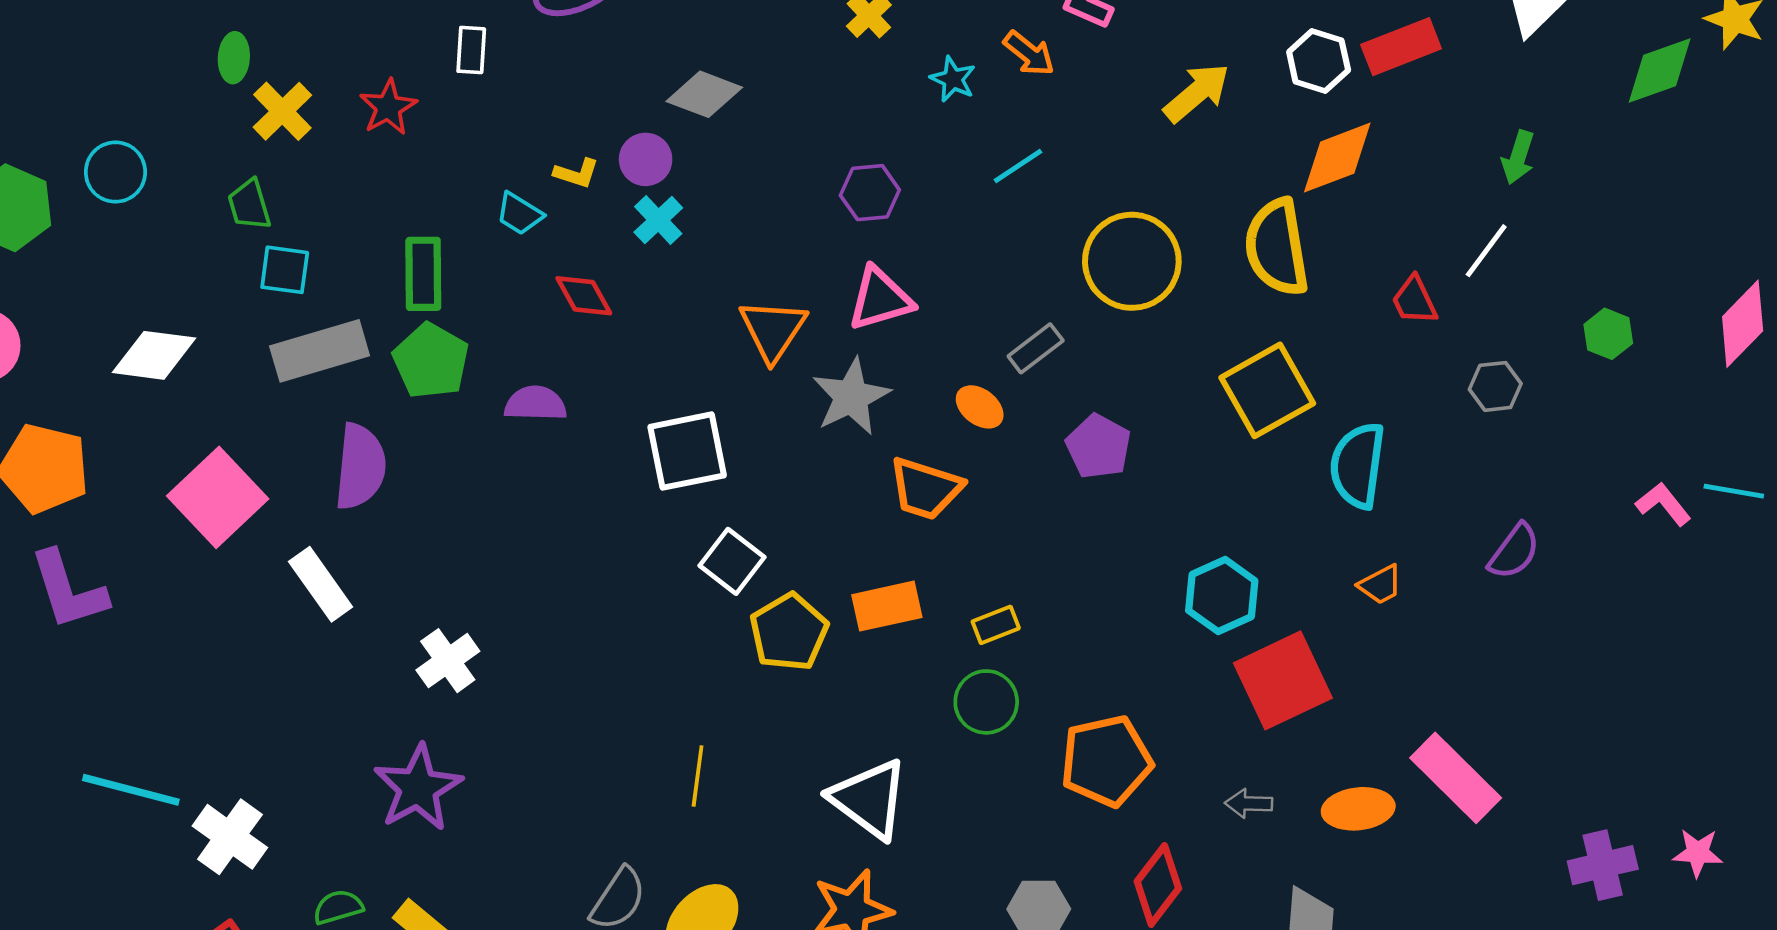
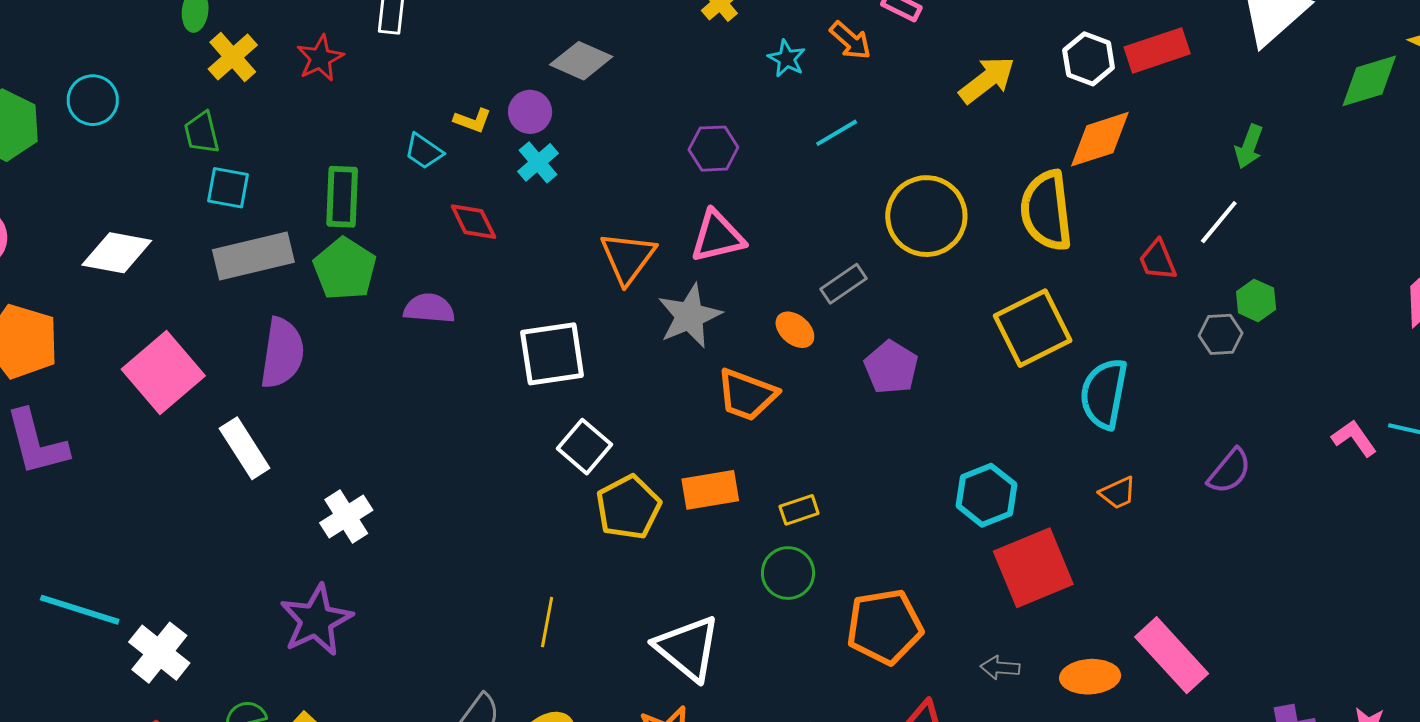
green hexagon: (1608, 334) -> (1256, 300), moved

